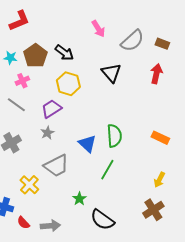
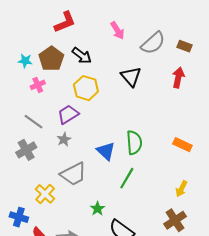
red L-shape: (19, 21) -> (65, 22), moved
gray line: (16, 105) -> (34, 122), moved

